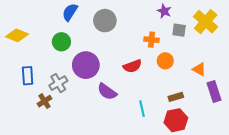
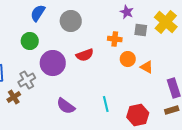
red semicircle: (132, 66) -> (85, 55), moved
orange triangle: (199, 69) -> (147, 67), moved
purple semicircle: (107, 92) -> (66, 106), moved
brown rectangle: (176, 97) -> (172, 110), moved

